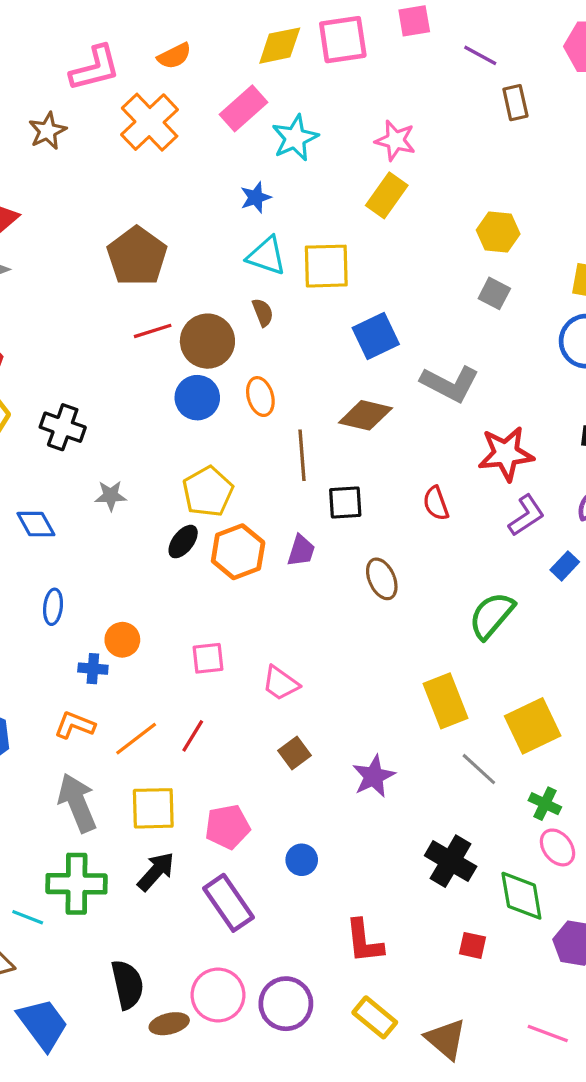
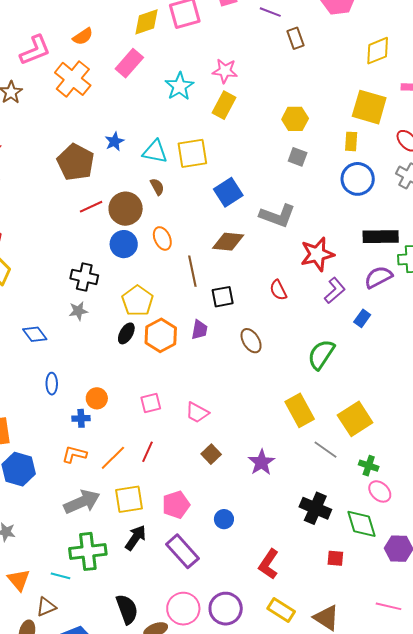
cyan star: (295, 138) -> (179, 86), moved
blue star: (256, 197) -> (114, 141), moved
black cross: (63, 427) -> (84, 277), moved
gray arrow: (77, 803) -> (82, 502), turned 96
red L-shape: (364, 941) -> (269, 564), turned 48

